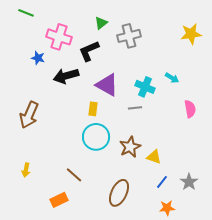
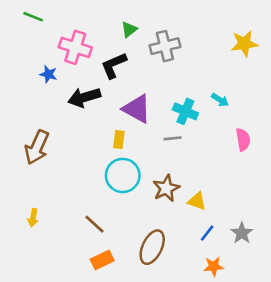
orange rectangle: (59, 200) -> (102, 260), moved

